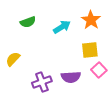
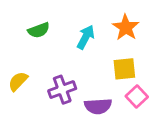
cyan arrow: (62, 27) -> (86, 37), turned -30
purple cross: (42, 82) -> (62, 90), moved

